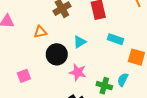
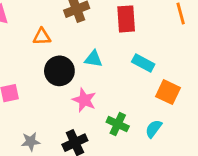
cyan triangle: (80, 42) -> (93, 59), turned 32
cyan semicircle: (123, 80) -> (154, 129), moved

